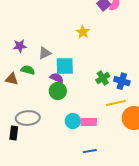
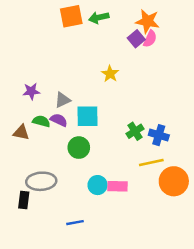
purple semicircle: (57, 78) -> (59, 120), moved
blue line: (90, 151) -> (75, 223), moved

